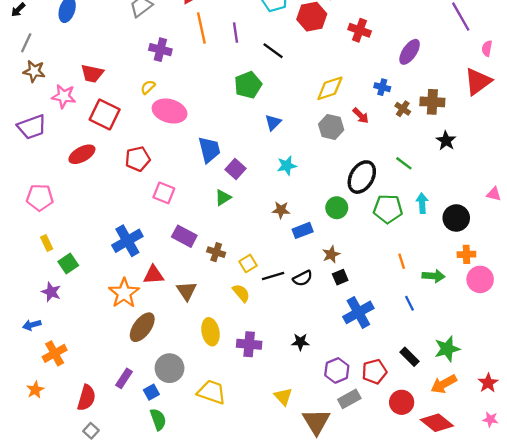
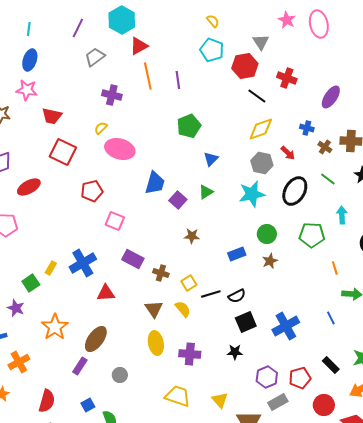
black line: (273, 51) -> (257, 96), moved
pink star: (64, 96) -> (27, 90), moved
blue trapezoid: (209, 150) -> (155, 183), turned 30
red ellipse: (82, 154) -> (29, 187), moved
green line: (404, 163) -> (328, 179), moved
cyan star: (287, 166) -> (252, 194), moved, size x1.5
black ellipse: (362, 177) -> (295, 191), moved
green triangle: (223, 197) -> (206, 192), moved
cyan arrow: (422, 203) -> (342, 215), moved
brown star: (281, 210) -> (192, 236), moved
yellow rectangle: (47, 243) -> (51, 268), moved, turned 56
brown star: (331, 254) -> (270, 261), moved
orange line: (402, 261) -> (335, 268), moved
black square: (340, 277) -> (246, 322), moved, size x1.5
brown triangle: (187, 291) -> (154, 309), moved
orange star: (124, 293) -> (55, 327), moved
gray circle: (170, 368) -> (120, 375), size x0.6
purple rectangle: (124, 378) -> (80, 366), moved
blue square: (151, 392) -> (88, 405), moved
yellow trapezoid: (212, 392) -> (178, 396), moved

